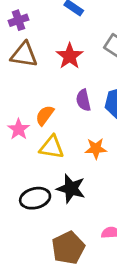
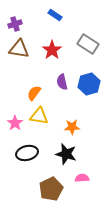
pink star: (19, 129) -> (15, 123), moved
orange star: (96, 149) -> (72, 127), moved
black star: (71, 189) -> (66, 154), moved

